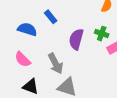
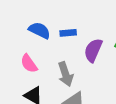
blue rectangle: (51, 17) -> (68, 33), moved, turned -64

